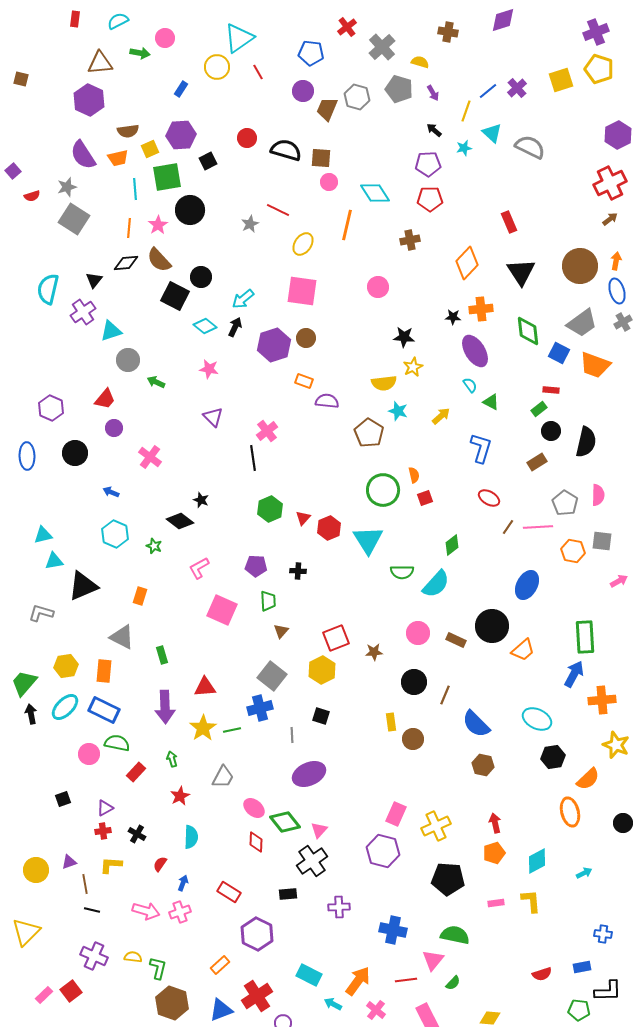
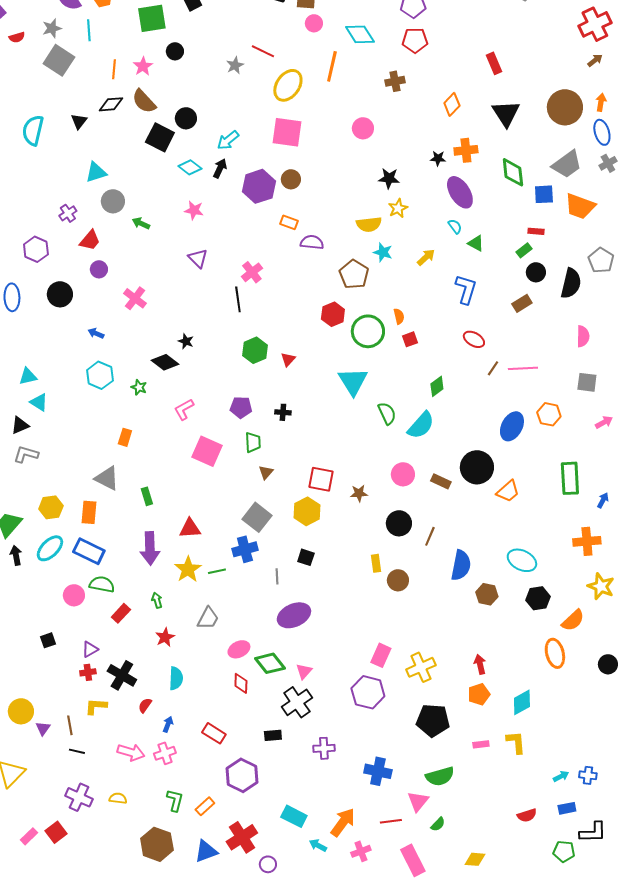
cyan line: (135, 189) -> (89, 30), moved
black circle: (190, 210) -> (175, 51), size x0.6
yellow ellipse: (303, 244) -> (288, 85), size x1.4
orange diamond: (467, 263) -> (452, 104), size x0.7
purple cross: (83, 312) -> (68, 213), moved, size x0.7
blue square: (559, 353) -> (544, 194), turned -30
gray pentagon: (565, 503) -> (601, 260), moved
red hexagon: (329, 528) -> (333, 314), moved
orange hexagon: (573, 551) -> (549, 414), moved
cyan triangle: (54, 561) -> (39, 402), turned 42
green semicircle: (402, 572) -> (387, 413), turned -115
black triangle: (83, 586) -> (20, 425), moved, size x0.6
red square: (336, 638) -> (321, 479), turned 32
blue arrow: (574, 674) -> (603, 500), moved, size x0.6
blue semicircle: (476, 724) -> (461, 565), turned -124
brown hexagon: (483, 765) -> (487, 594), moved
pink ellipse: (254, 808) -> (239, 649), turned -65
black cross: (137, 834) -> (122, 675), size x1.6
purple triangle: (69, 862) -> (43, 728), moved, turned -35
cyan arrow: (584, 873) -> (561, 776), moved
green semicircle: (455, 935) -> (440, 776), turned 152
green L-shape: (158, 968) -> (175, 800), moved
pink cross: (376, 1010) -> (361, 851), turned 30

